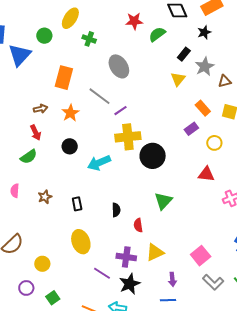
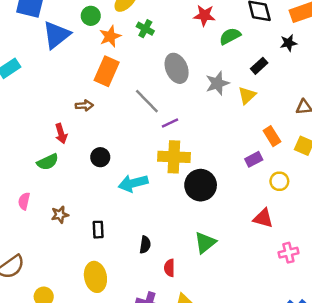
gray star: (205, 67) -> (217, 83), moved
brown arrow: (41, 109) -> (84, 106), moved
orange star: (70, 113) -> (110, 36), moved

